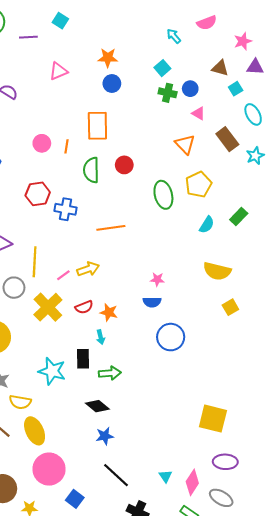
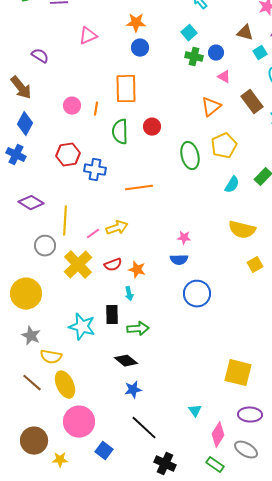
orange triangle: (185, 144) -> (211, 107), turned 35
cyan triangle: (165, 476) -> (195, 411), moved

